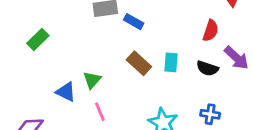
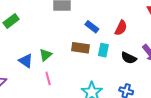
blue rectangle: (134, 22) -> (92, 27), moved
red semicircle: (211, 31) -> (121, 28), moved
brown rectangle: (139, 63) -> (81, 48), turned -42

